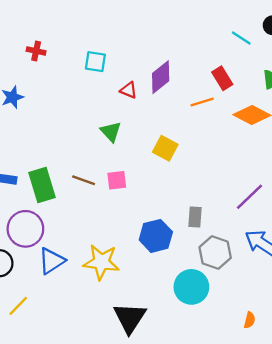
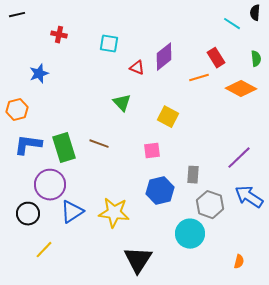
pink square: (117, 180) -> (152, 151), moved

